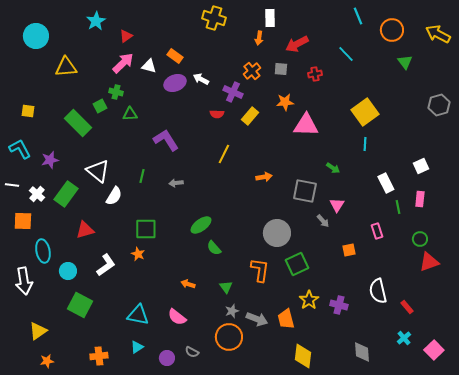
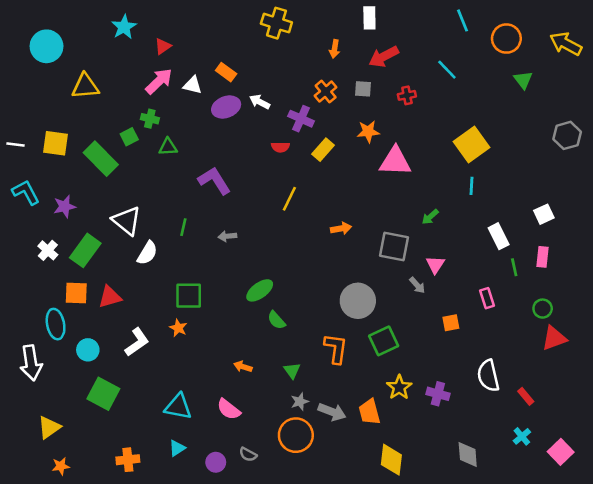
white rectangle: (270, 18) -> (369, 18), moved
yellow square: (28, 111) -> (56, 143), moved, size x1.5
green arrow: (333, 168) -> (430, 217), turned 104
white line: (12, 185) -> (16, 144), moved
orange square: (23, 221) -> (76, 293), moved

